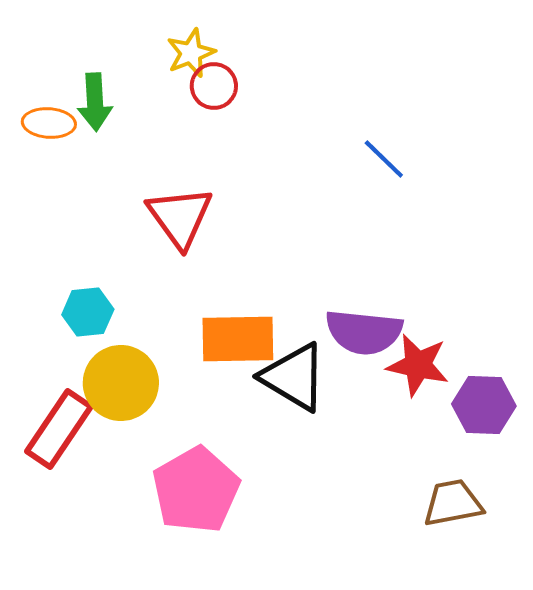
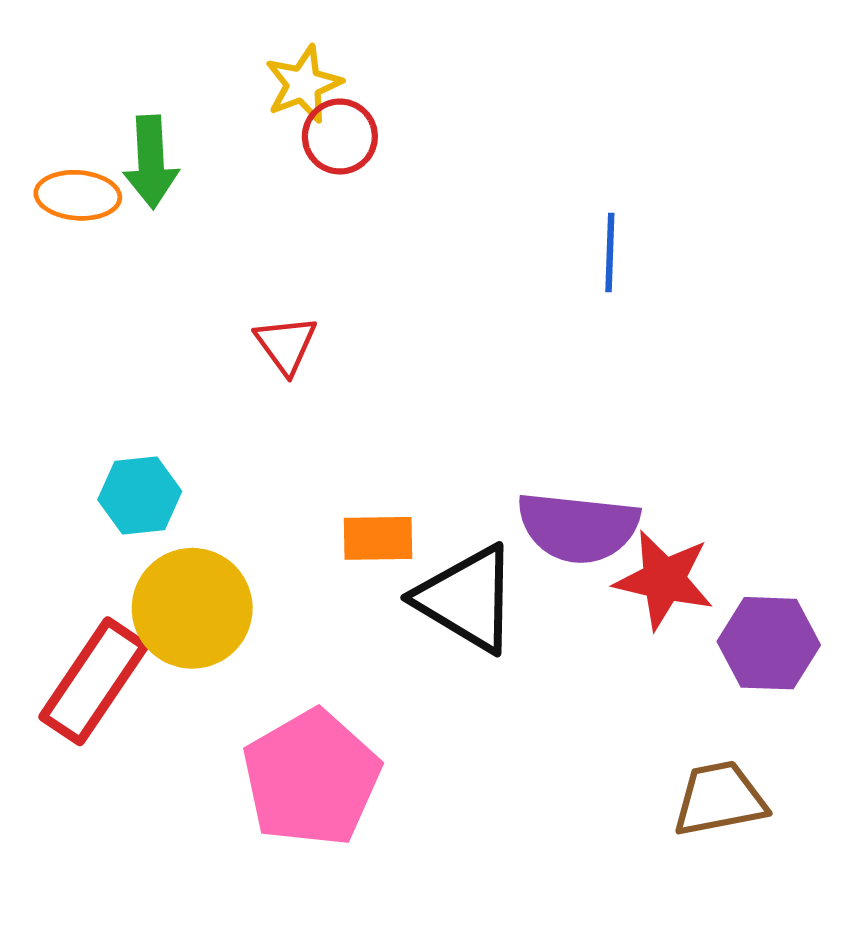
blue line: (384, 159) -> (610, 252), turned 48
red triangle: (180, 217) -> (286, 345), size x0.6
orange rectangle: (238, 339) -> (378, 538), size x0.6

